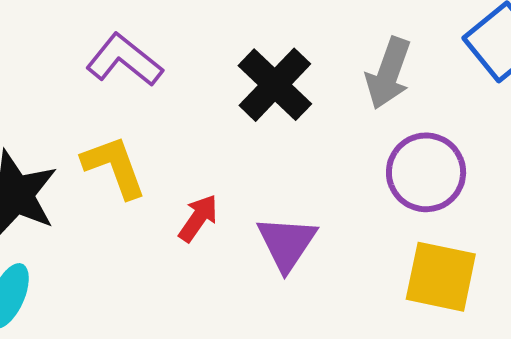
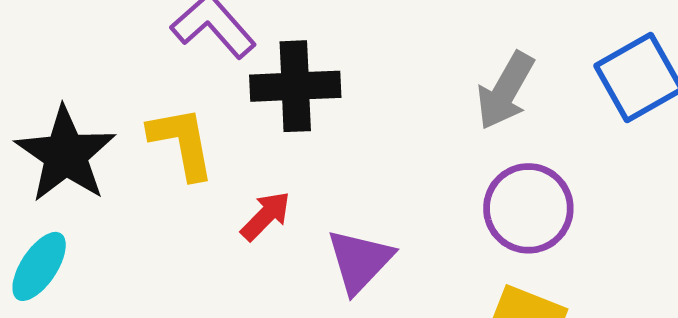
black cross: (275, 85) -> (295, 86), moved, turned 34

